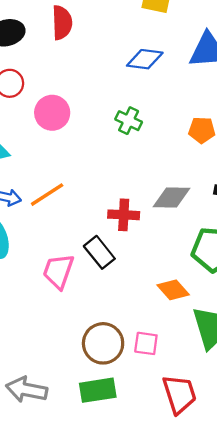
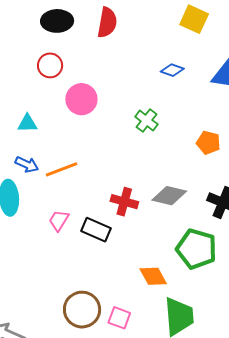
blue diamond: (145, 59) -> (172, 70), size x0.7
black rectangle: (99, 252) -> (96, 230), turned -40
pink trapezoid: (58, 271) -> (59, 220), moved, size x0.7

